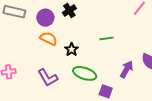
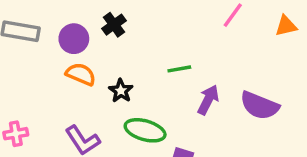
purple arrow: (127, 69) -> (208, 100), moved

